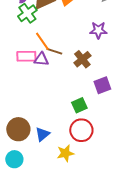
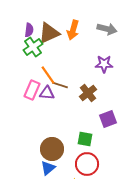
pink rectangle: (26, 56) -> (32, 90), turned -66
green square: (79, 105) -> (85, 139), turned 35
brown circle: (18, 129) -> (52, 149), moved

